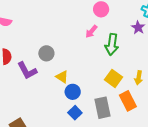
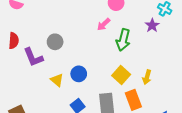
yellow triangle: (62, 77) -> (57, 80), moved
blue circle: (73, 92) -> (79, 74), moved

